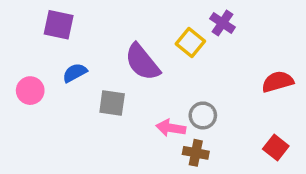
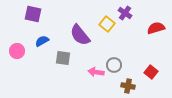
red semicircle: (278, 82) -> (156, 28), moved
red square: (276, 148) -> (151, 72), moved
brown cross: (196, 153) -> (128, 86), moved

